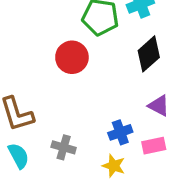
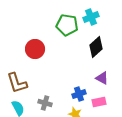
red circle: (72, 57) -> (35, 49), moved

